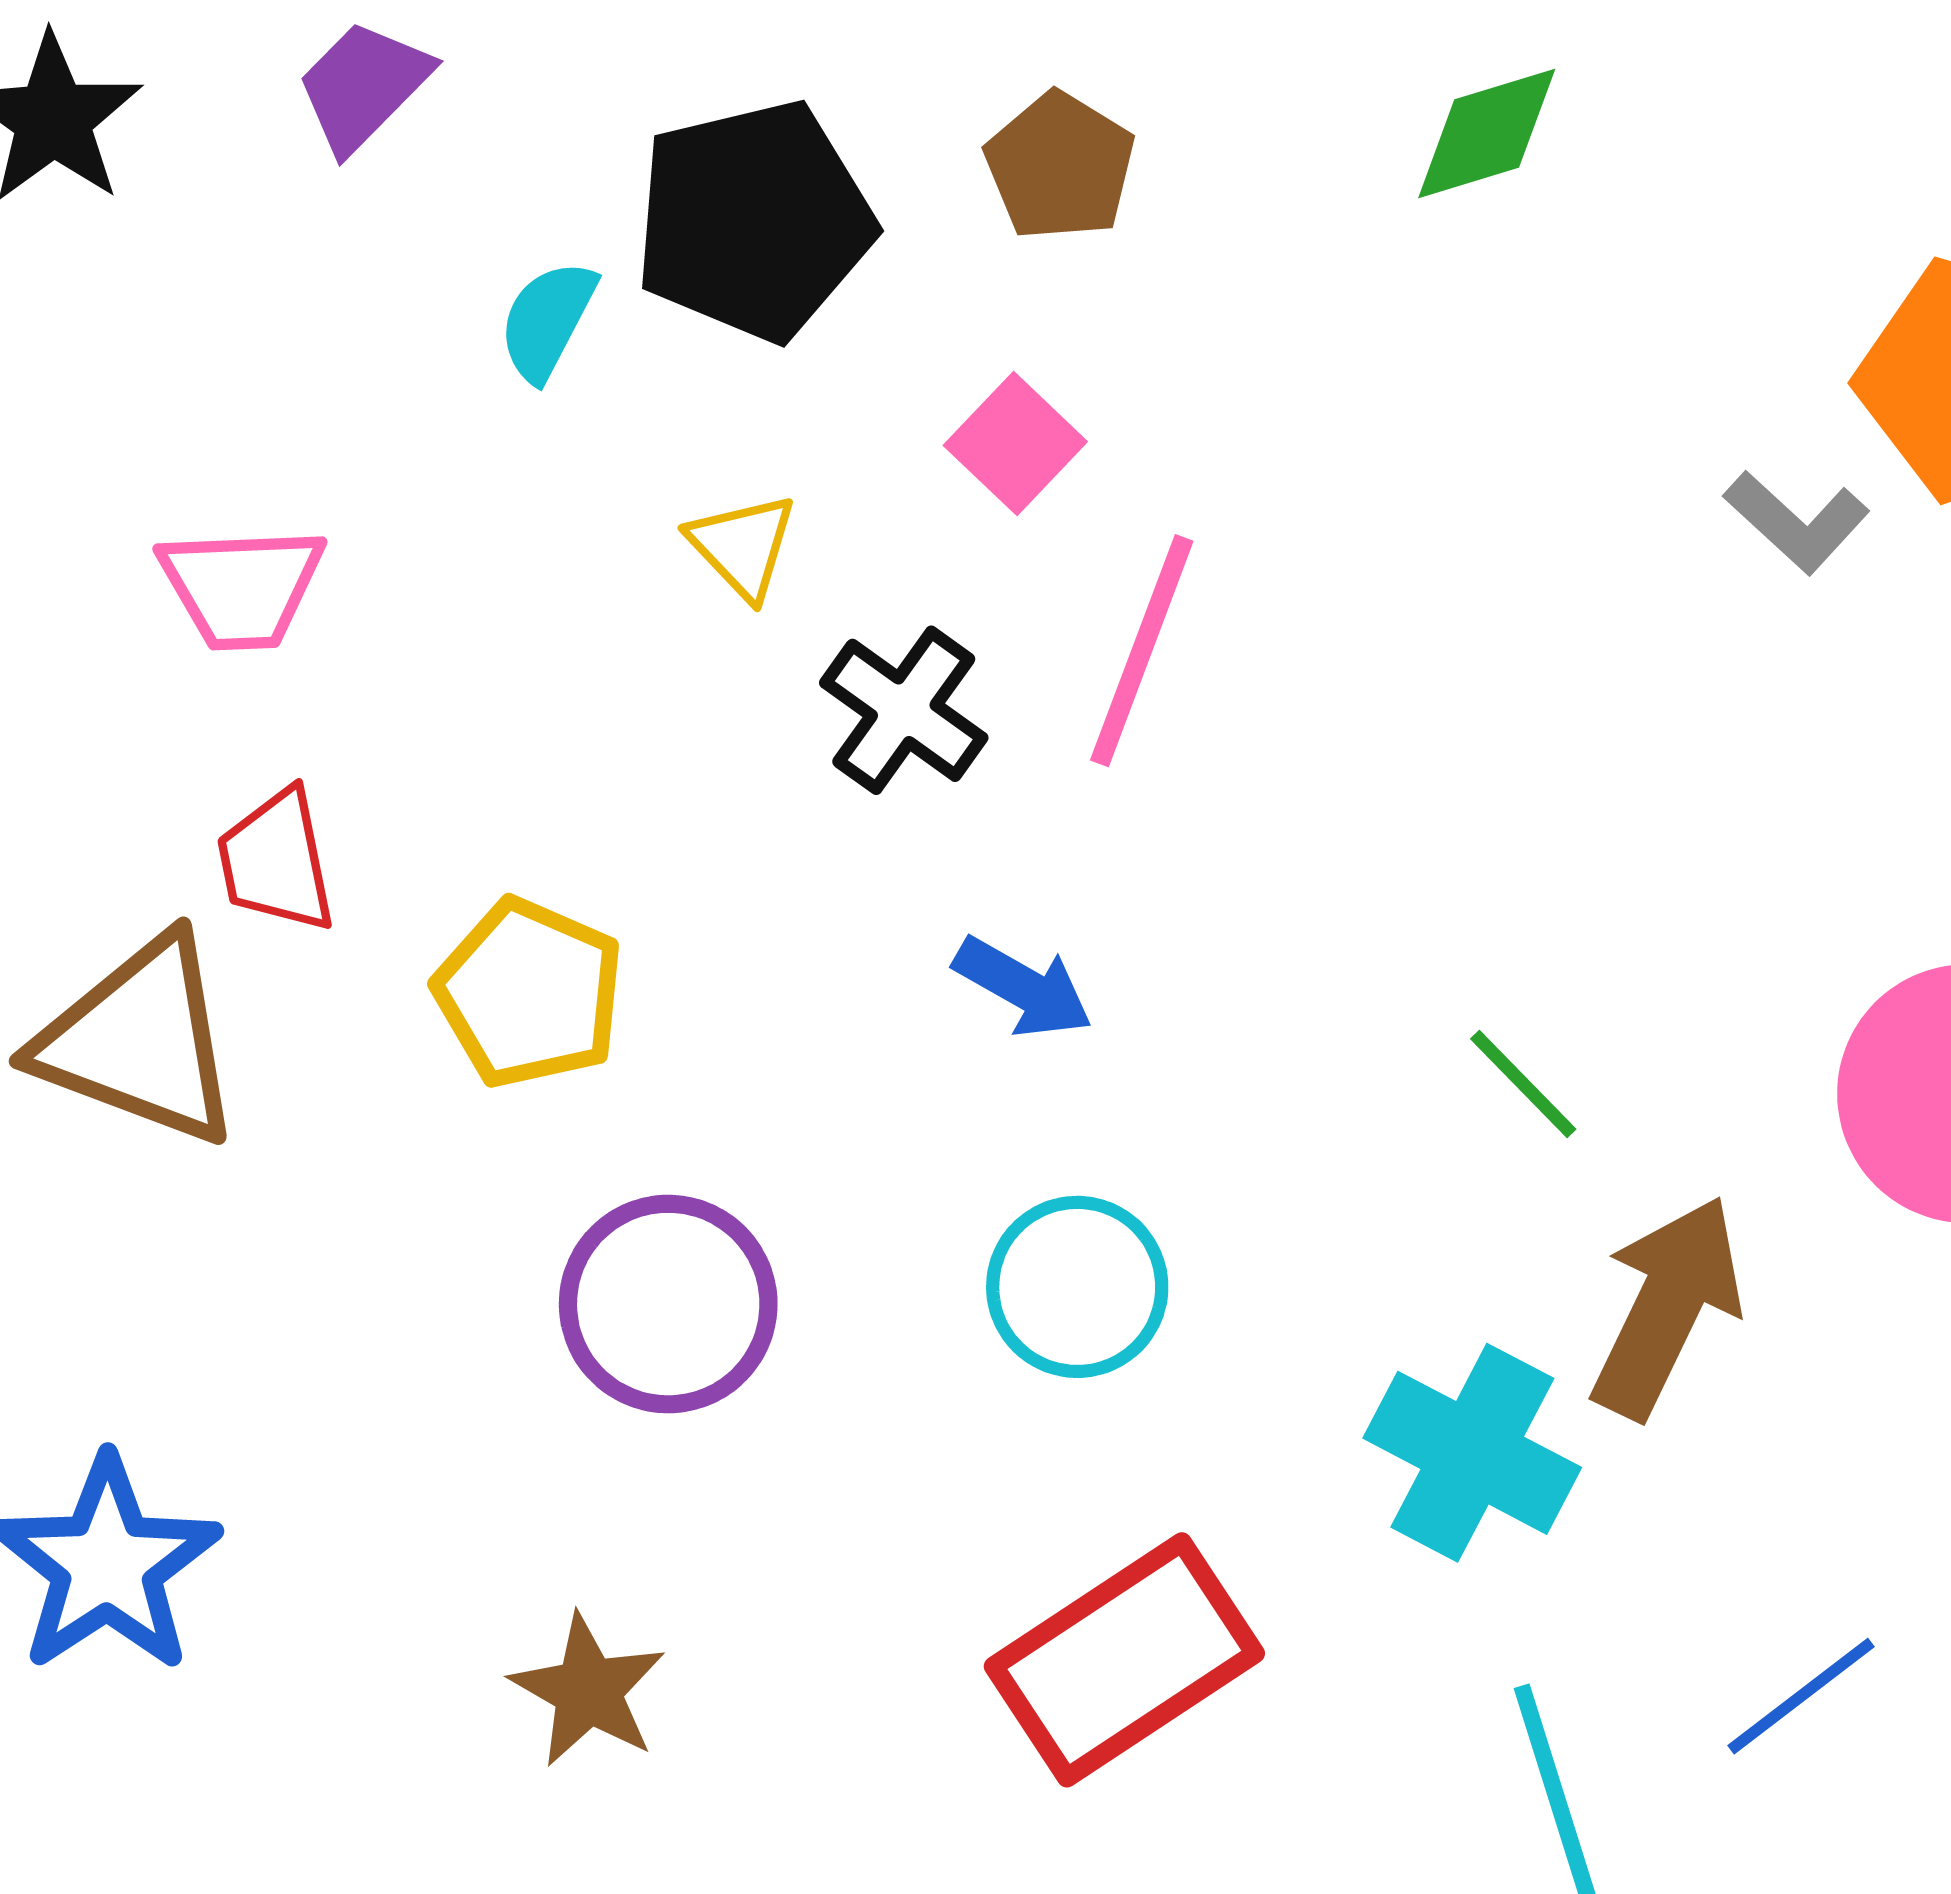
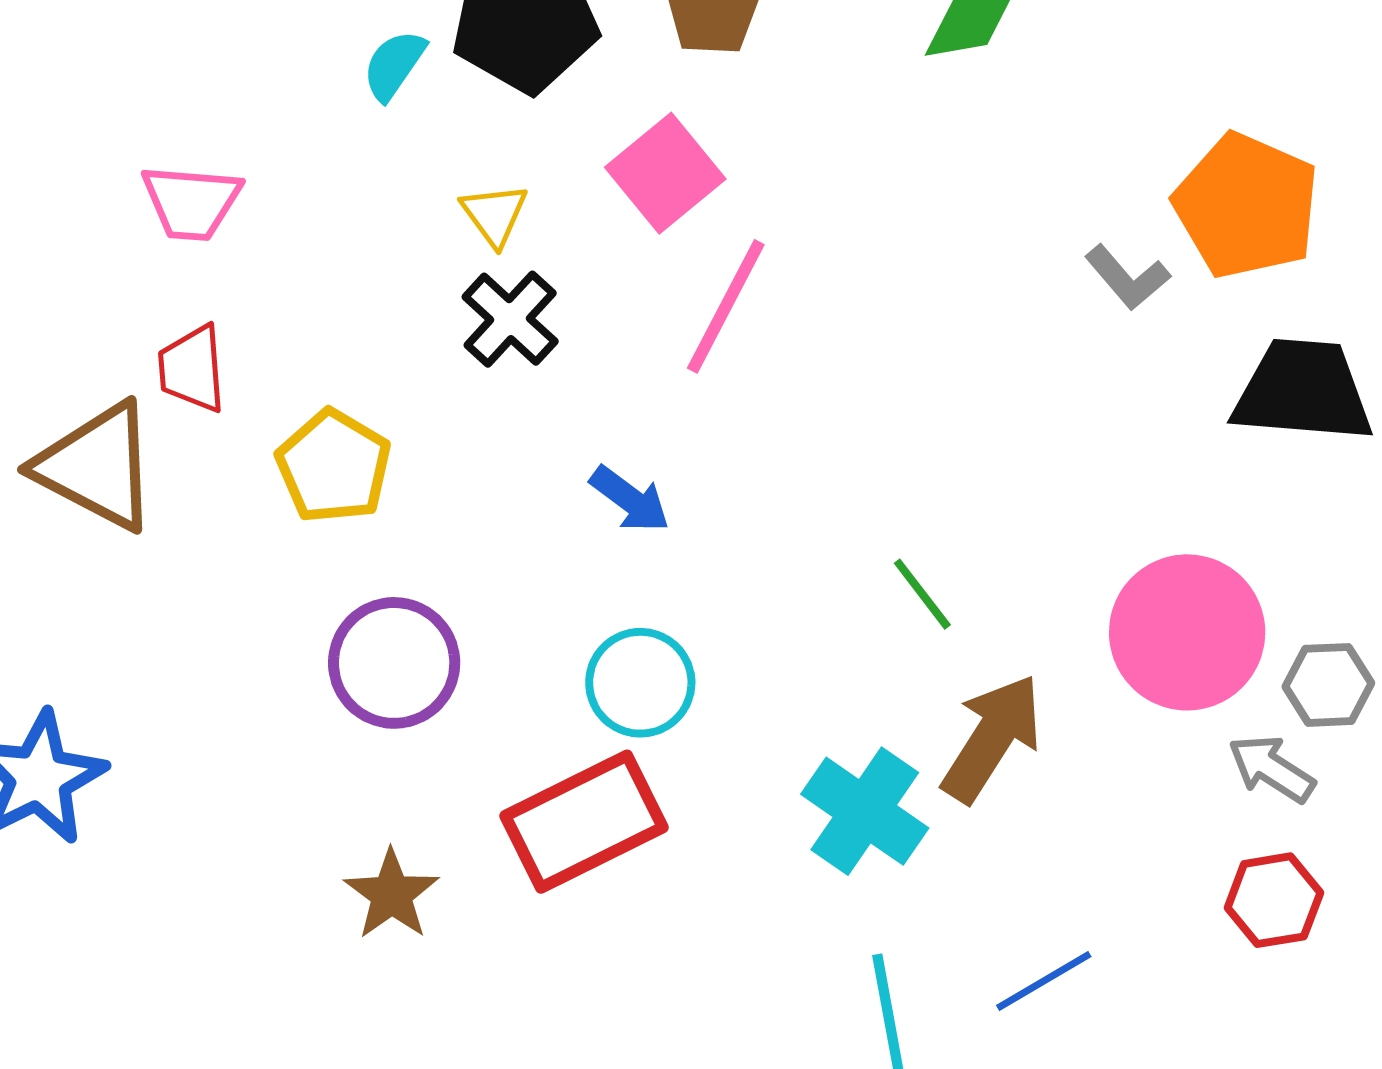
pink square: (1015, 443) -> (665, 173), size x1.4
black cross: (904, 710) -> (510, 319), moved
red rectangle: (1124, 1660) -> (584, 822), moved
brown star: (588, 1691) -> (392, 894), moved

